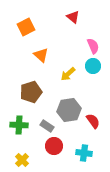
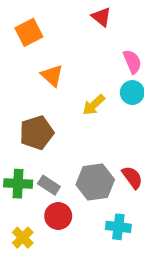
gray hexagon: (69, 110) -> (95, 182), moved
gray rectangle: (47, 126) -> (49, 185), moved
red circle: (54, 146) -> (58, 216), moved

